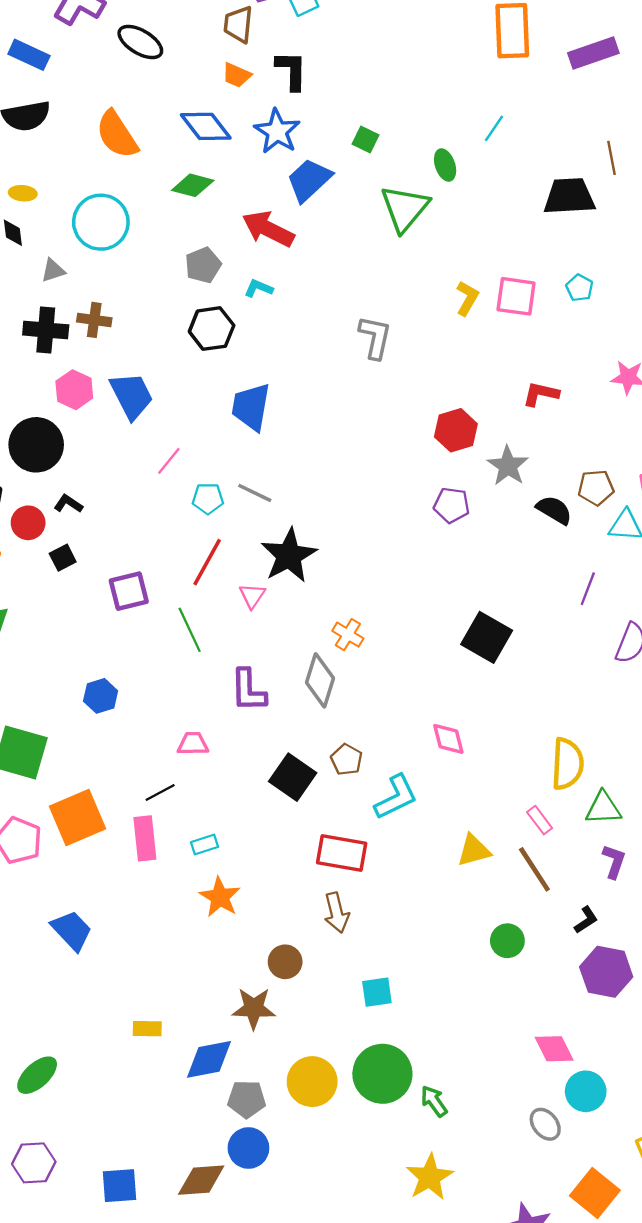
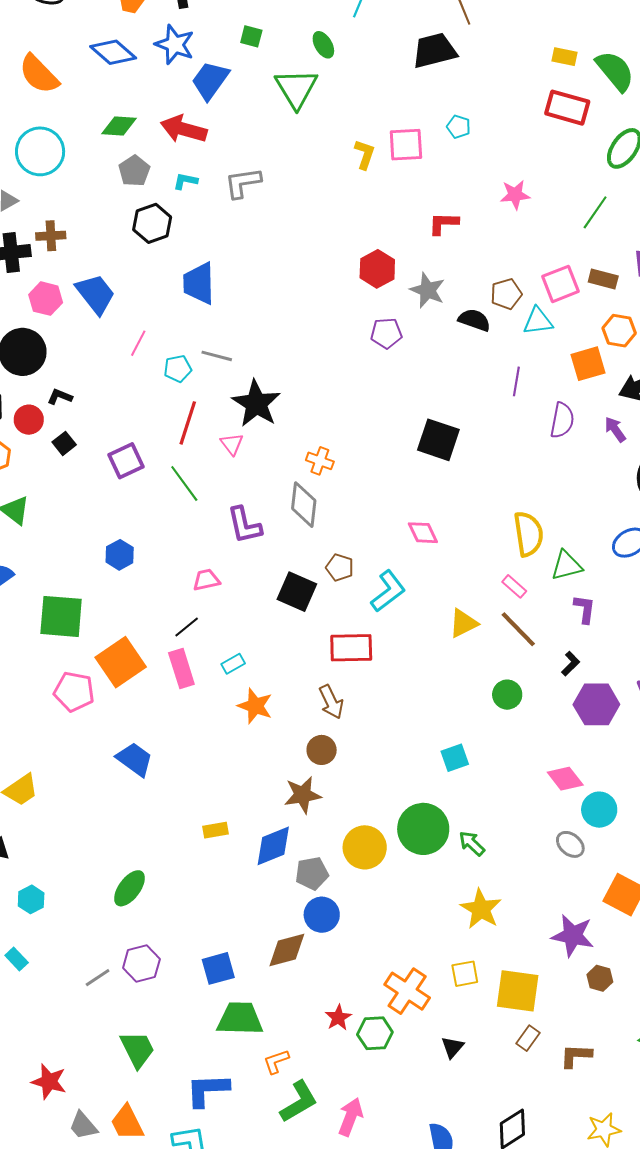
green diamond: (193, 185) -> (119, 126), moved
gray L-shape: (375, 337) -> (243, 183), moved, turned -99
brown arrow: (337, 913) -> (331, 702), moved
cyan square: (377, 992) -> (455, 758), moved

